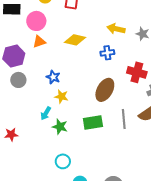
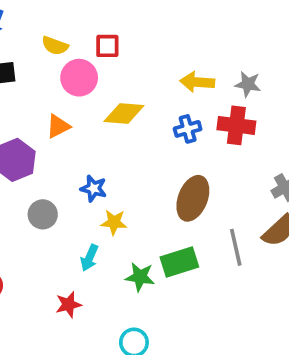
pink circle: (36, 21) -> (79, 78), moved
red cross: (137, 72) -> (236, 125), moved
gray circle: (18, 80) -> (43, 214), moved
green star: (60, 127) -> (140, 277), moved
red star: (11, 135) -> (69, 305), moved

